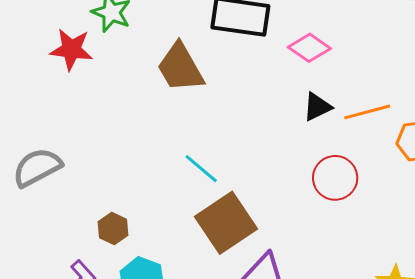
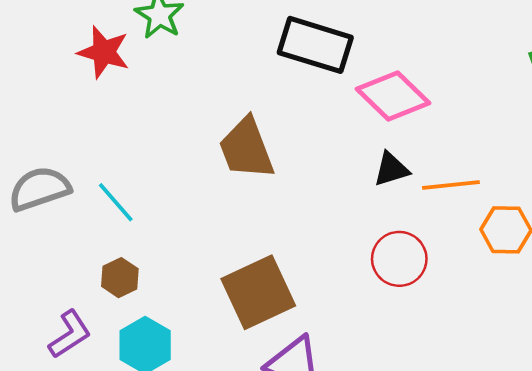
pink diamond: (309, 48) -> (393, 96), size x1.4
brown trapezoid: (180, 68) -> (246, 148), moved
cyan line: (201, 169) -> (116, 202), moved

